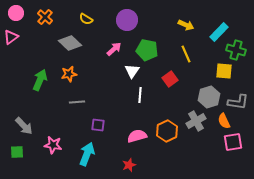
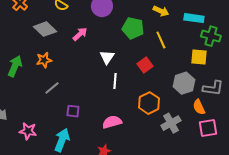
cyan rectangle: (219, 32) -> (194, 18), turned 54
pink arrow: (114, 49) -> (80, 34), moved
green pentagon: (147, 50) -> (133, 28), moved
gray line: (77, 102) -> (52, 88), turned -35
gray cross: (196, 121) -> (171, 123), moved
orange hexagon: (167, 131) -> (149, 103), moved

